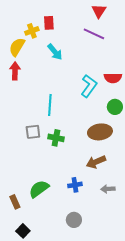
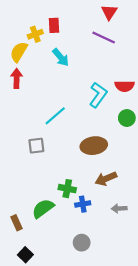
cyan line: (50, 105) -> (55, 116), turned 45
brown ellipse: (100, 132) -> (94, 146), moved
green cross: (56, 138) -> (67, 189), moved

